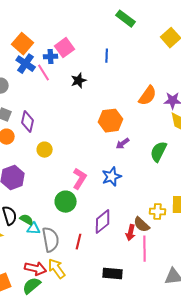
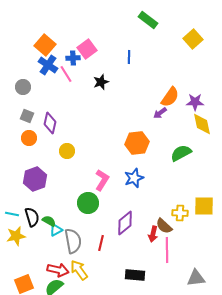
orange hexagon: (111, 121) -> (137, 143), moved
purple arrow: (123, 144) -> (160, 113), moved
green semicircle: (159, 152) -> (181, 153), turned 35
cyan triangle: (34, 229) -> (56, 230), turned -32

